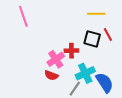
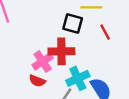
black square: (92, 39) -> (73, 23), moved
red cross: (71, 51) -> (61, 51), size x1.5

